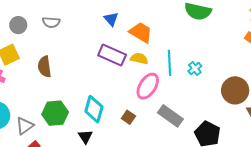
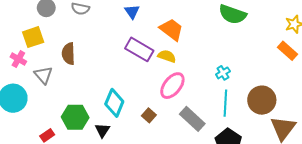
blue triangle: (111, 19) -> (132, 12), moved
cyan line: (170, 63) -> (225, 103), moved
green hexagon: (55, 113) -> (75, 117), moved
gray triangle: (25, 126) -> (43, 75), moved, turned -42

